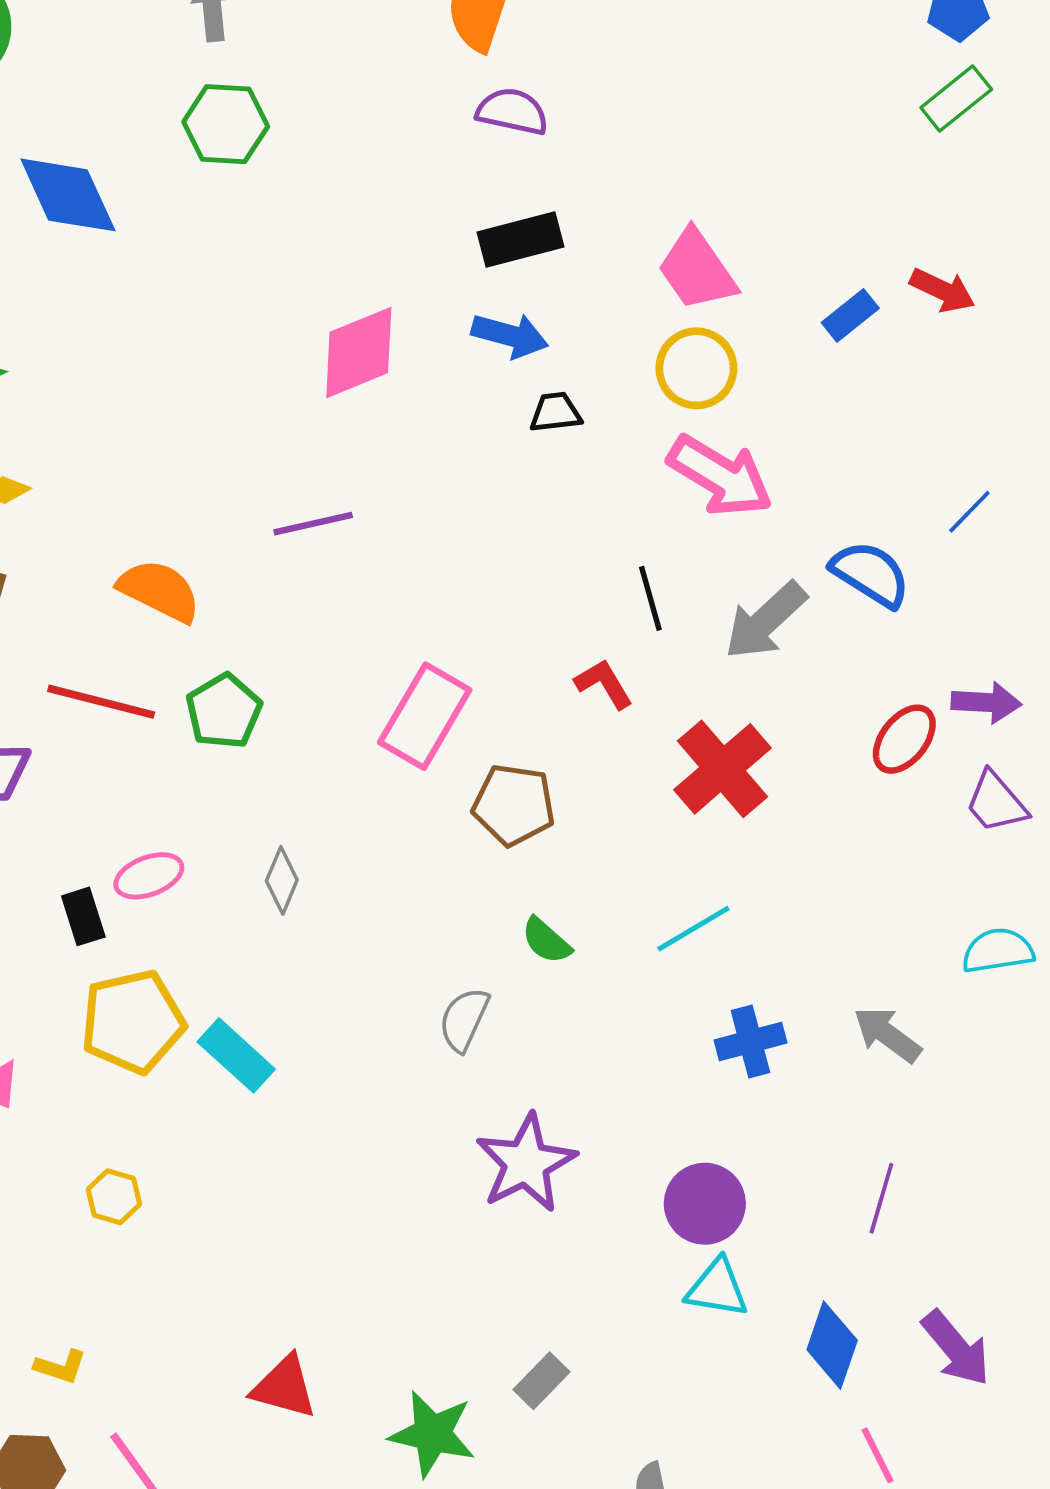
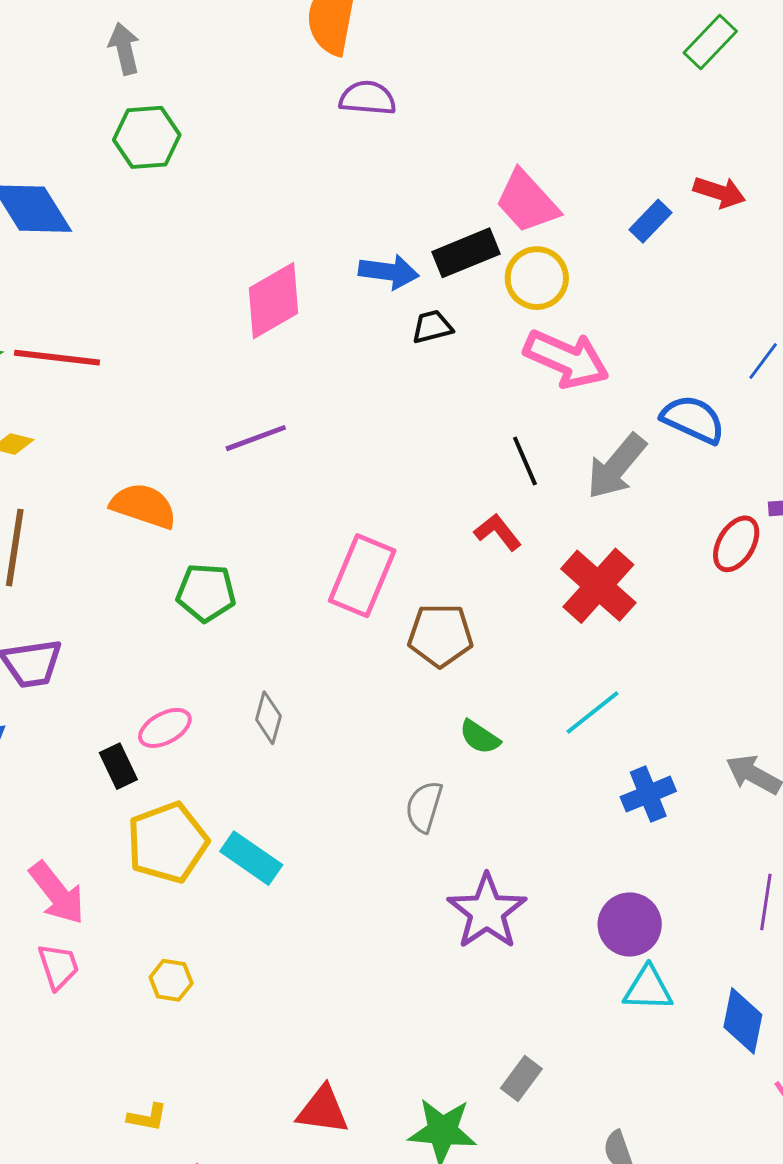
black rectangle: (521, 239) -> (466, 253), moved
red line: (101, 702) -> (57, 358), moved
green pentagon: (224, 711) -> (206, 593), turned -30

